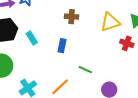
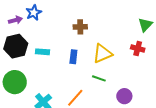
yellow triangle: (110, 22) -> (103, 54), moved
cyan rectangle: (32, 38) -> (43, 52), turned -48

